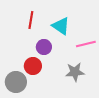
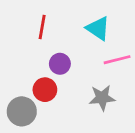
cyan triangle: (61, 26) -> (98, 28), moved

